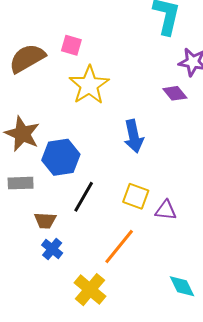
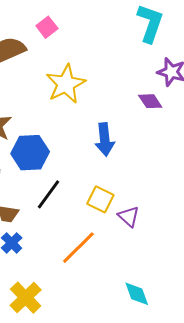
pink square: (71, 45) -> (47, 27), moved, turned 30
purple triangle: (166, 210) -> (129, 216), turned 30
yellow cross: (90, 290) -> (26, 298), moved

